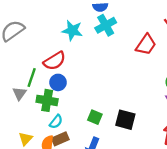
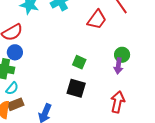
green square: (95, 117) -> (79, 62), moved

